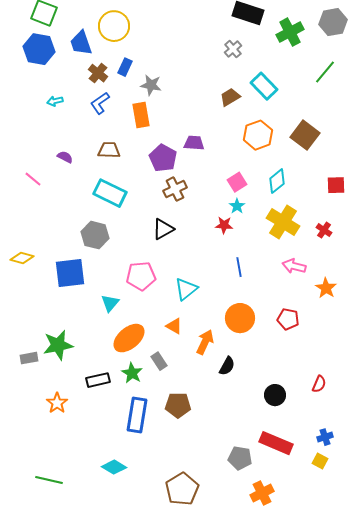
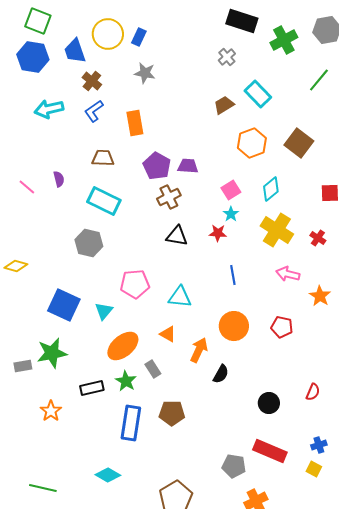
blue rectangle: (125, 67) -> (139, 37), moved
gray star: (151, 85) -> (145, 73), moved
cyan arrow: (55, 101) -> (49, 109), size x1.8
purple trapezoid: (194, 143) -> (188, 166), moved
purple semicircle: (65, 157) -> (59, 179), moved, turned 49
black triangle: (163, 229) -> (177, 236), moved, turned 40
blue square: (70, 273) -> (64, 305), moved, turned 32
cyan triangle: (186, 289) -> (180, 297), turned 45

